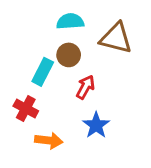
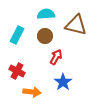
cyan rectangle: (43, 72) -> (17, 35), moved

